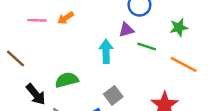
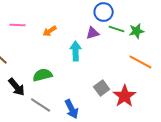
orange arrow: (66, 18) -> (50, 31), moved
green line: (147, 47) -> (117, 29), moved
gray square: (113, 95) -> (102, 88), moved

